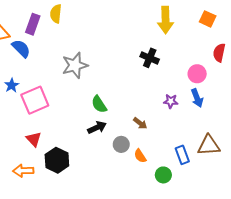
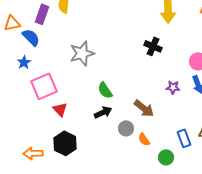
blue star: (12, 85) -> (24, 62), moved
brown arrow: (140, 123) -> (144, 108), size x1.5
red triangle: (34, 139) -> (60, 109), moved

